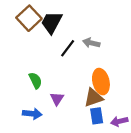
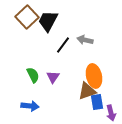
purple triangle: (57, 99) -> (53, 77), moved
blue rectangle: (97, 116) -> (97, 102), moved
purple arrow: (119, 121) -> (111, 113), turned -91

